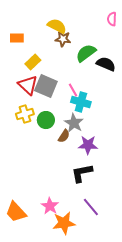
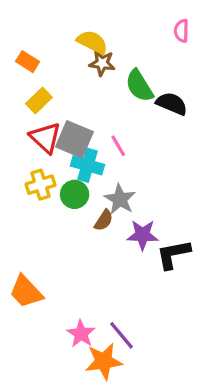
orange rectangle: (17, 38) -> (28, 62), turned 32
green semicircle: (86, 53) -> (139, 86), turned -85
yellow rectangle: (33, 62) -> (39, 100), moved
cyan cross: (81, 102) -> (87, 165), moved
black L-shape: (82, 173) -> (173, 254), moved
purple line: (91, 207) -> (122, 335), moved
orange trapezoid: (16, 212) -> (26, 292), moved

